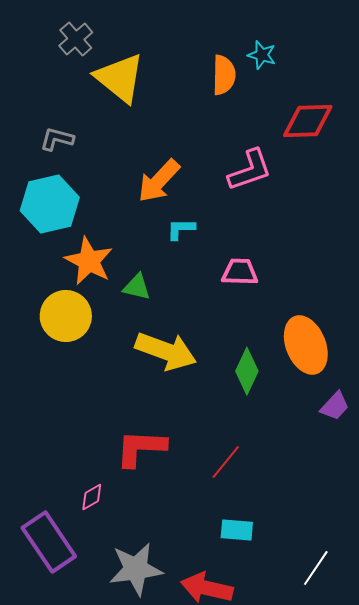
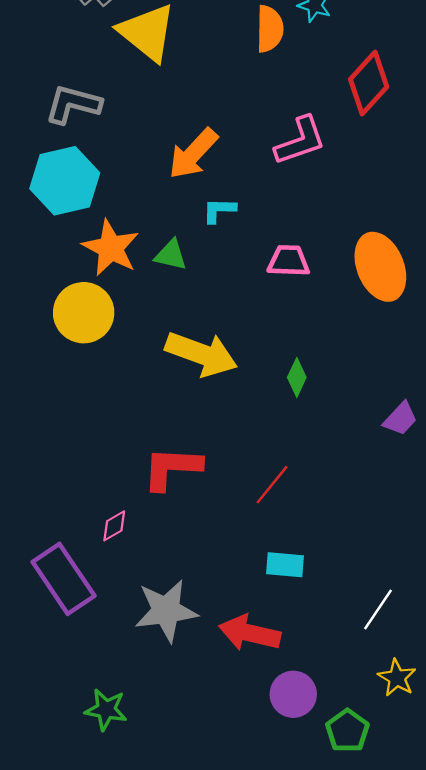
red diamond: (308, 121) -> (369, 83), turned -46
gray L-shape: (57, 139) -> (73, 104), size x1.4
green triangle: (137, 287) -> (171, 255), moved
orange ellipse: (306, 345) -> (380, 267), moved
green diamond: (247, 371) -> (297, 377), size x0.7

